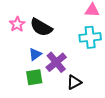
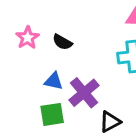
black semicircle: (41, 27) -> (62, 42), size x0.6
blue triangle: (35, 54) -> (54, 81), turned 48

